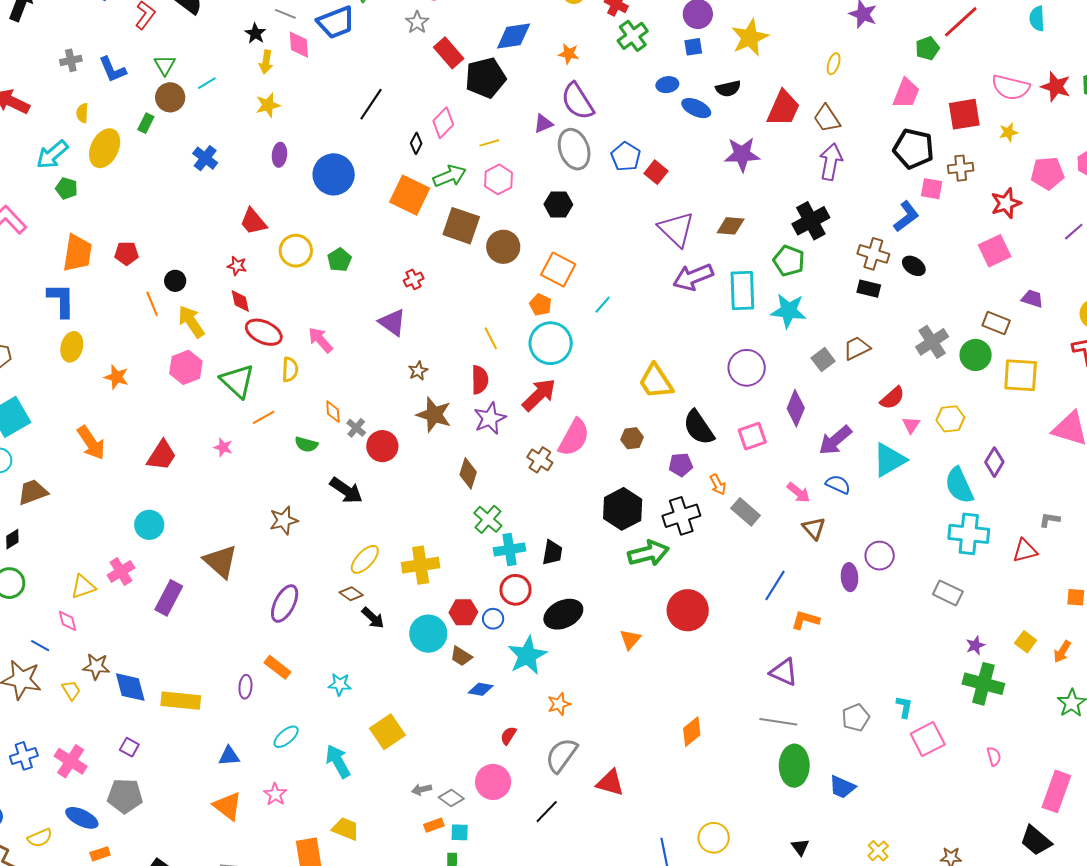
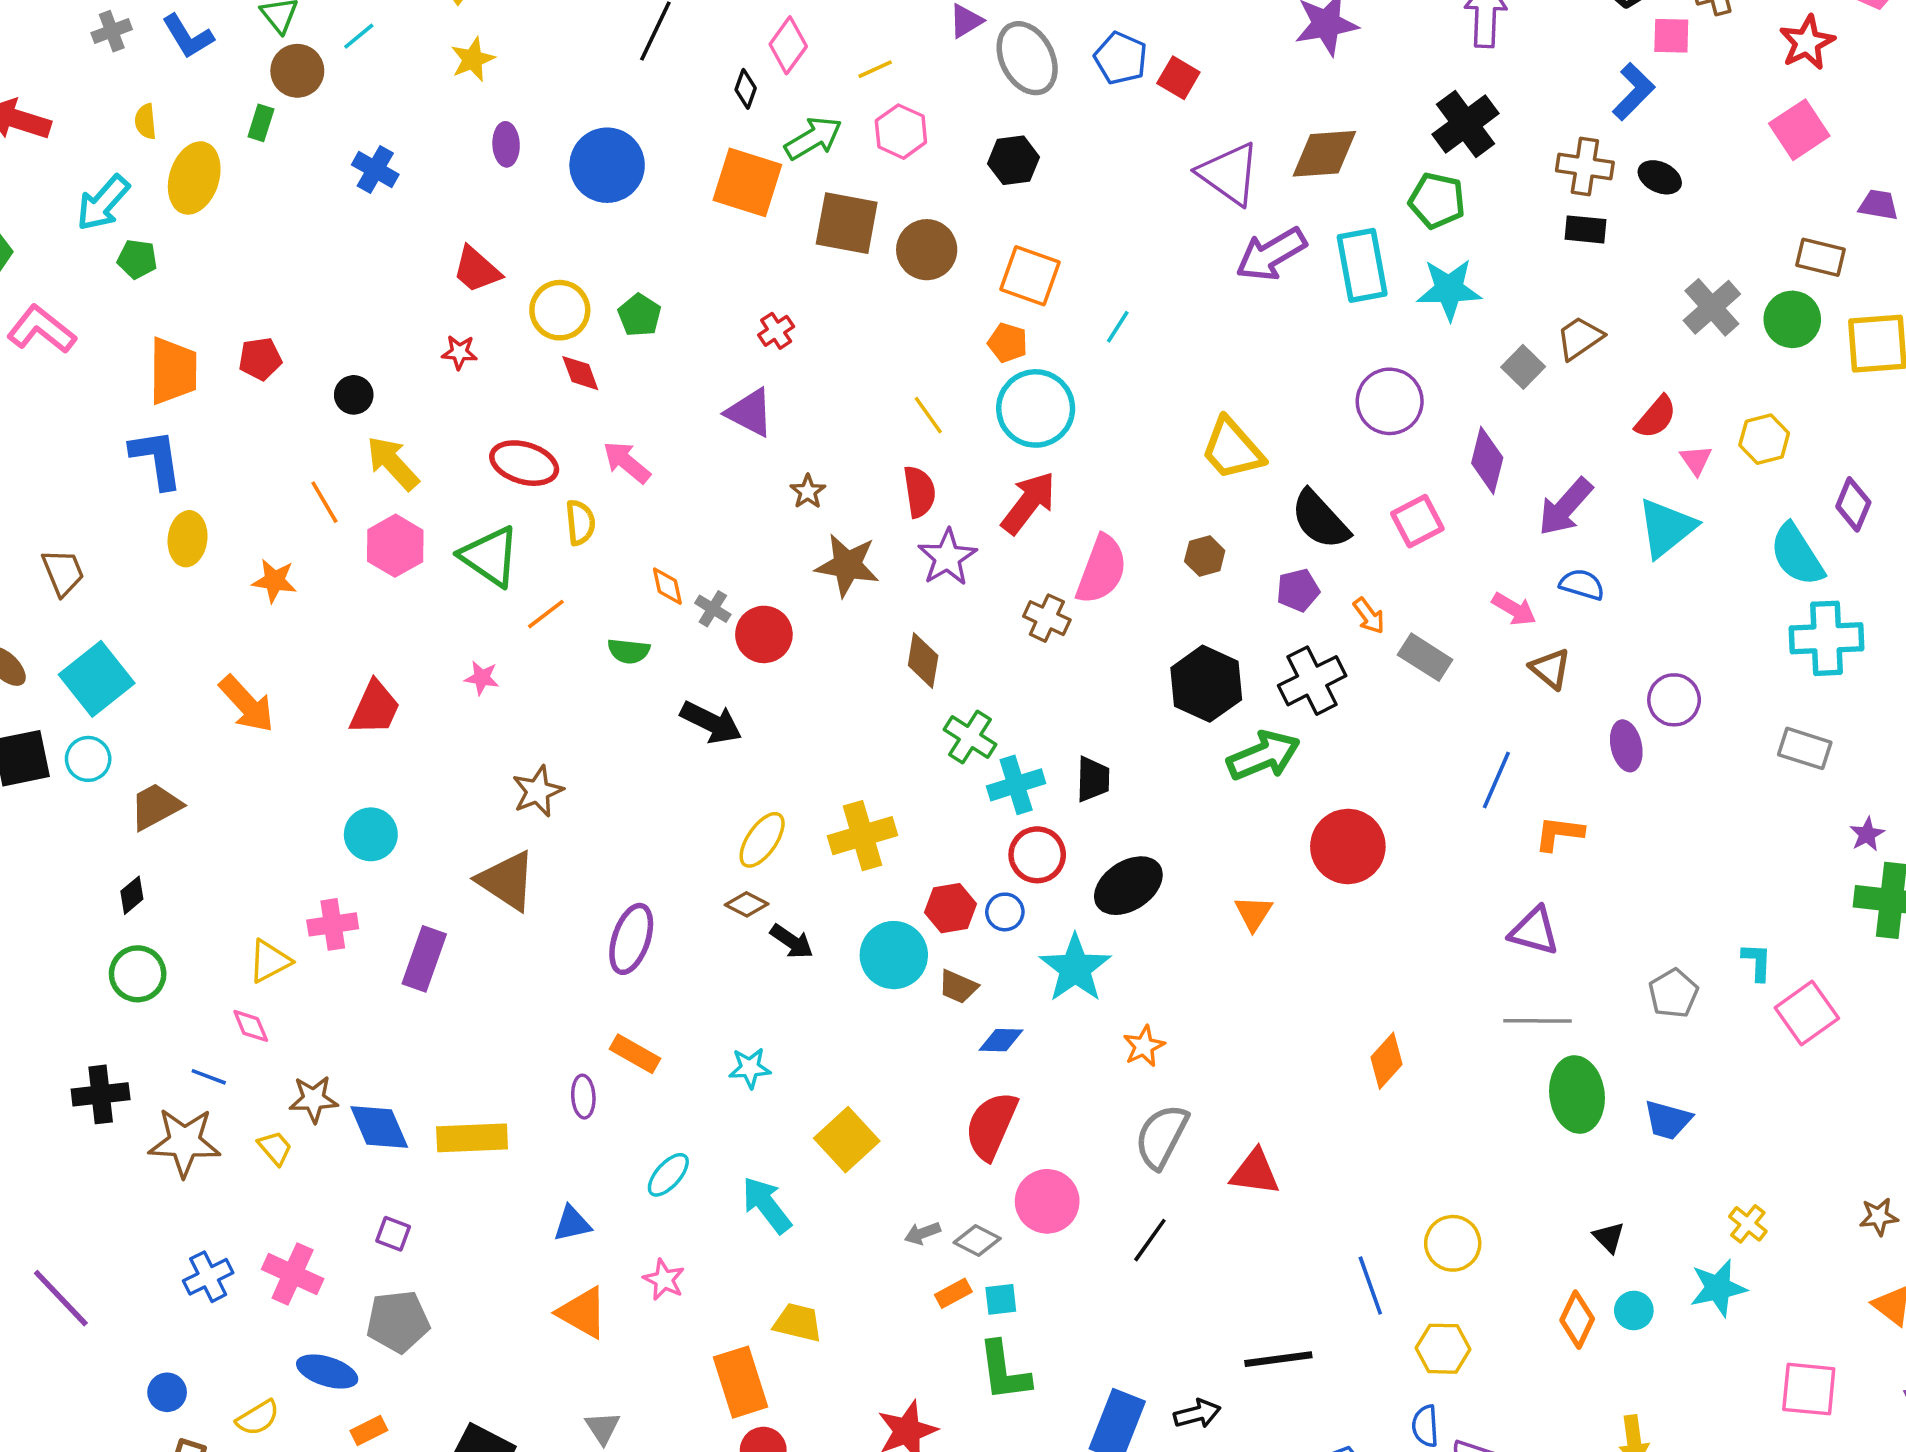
brown diamond: (731, 226) -> (1324, 154), size x1.4
red diamond: (240, 301) -> (580, 373), moved
orange line: (152, 304) -> (324, 502), moved
brown star: (284, 520) -> (538, 791), moved
pink cross: (121, 571) -> (333, 924), turned 32
red semicircle: (508, 736) -> (991, 1126), moved, size x2.0

